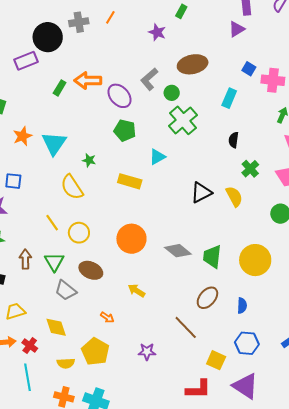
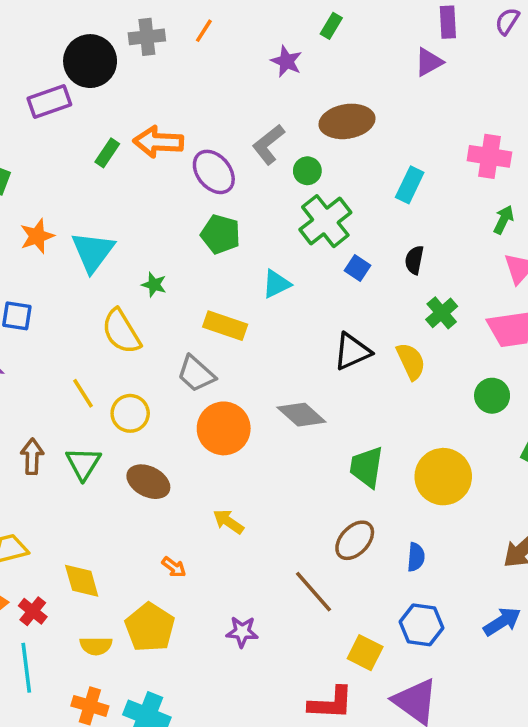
blue square: (249, 69) -> (358, 268), moved
gray diamond: (178, 251) -> (301, 415), moved
gray trapezoid: (66, 290) -> (196, 374), moved

